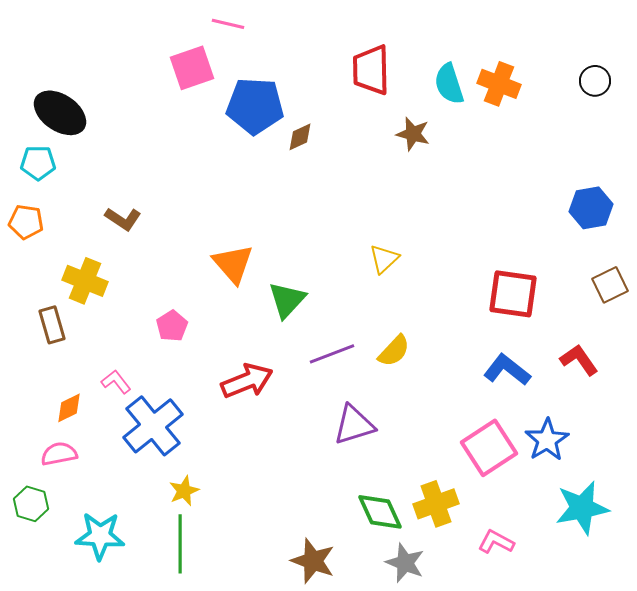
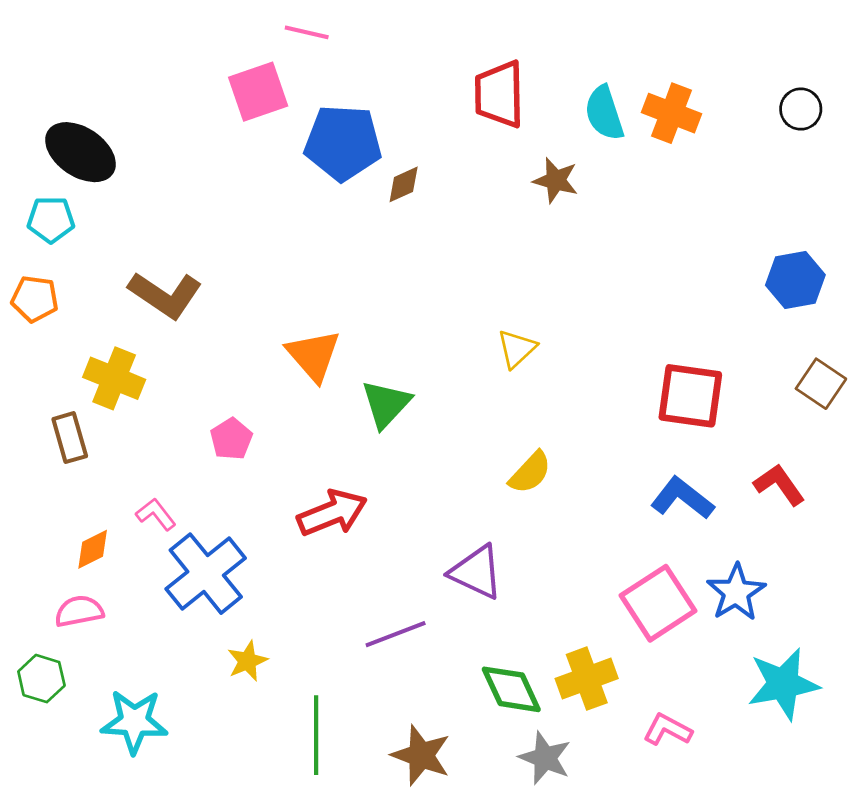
brown L-shape: (123, 219) -> (165, 295), size x1.5
brown square: (610, 285) -> (821, 384), turned -30
purple line: (332, 354) -> (396, 634), moved
purple triangle: (354, 425) -> (476, 572), turned 42
green line: (180, 544) -> (316, 735), moved

